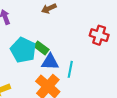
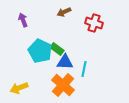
red cross: (99, 35) -> (94, 23), moved

